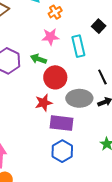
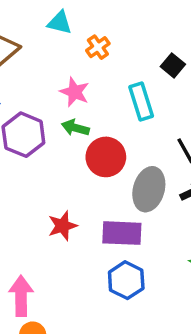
pink star: (50, 37) -> (75, 92), moved, turned 30
gray ellipse: (79, 98) -> (149, 189), turned -70
red star: (44, 103) -> (62, 226), moved

